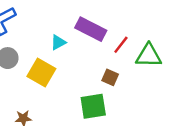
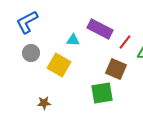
cyan triangle: (58, 42) -> (73, 40), turned 32
brown square: (110, 77) -> (116, 69), size x1.5

